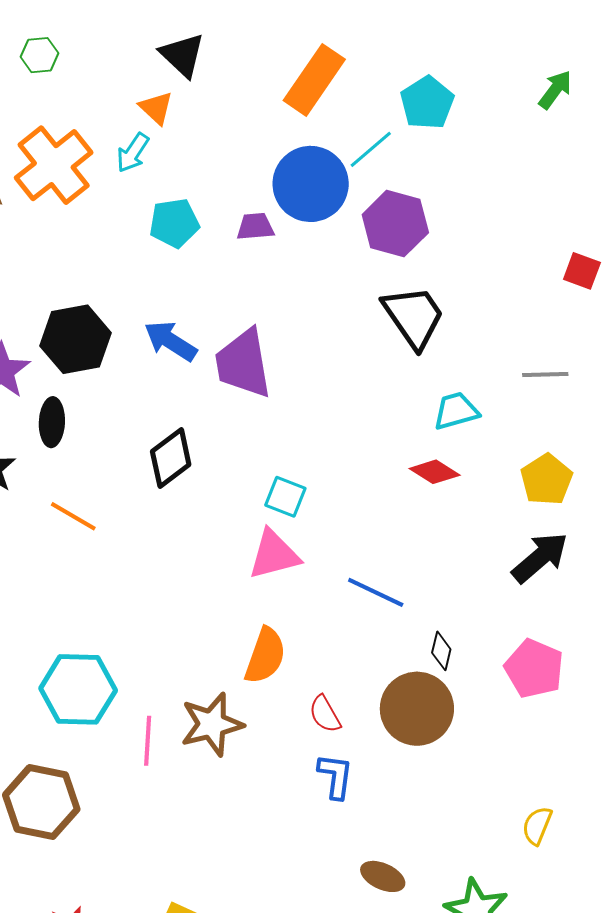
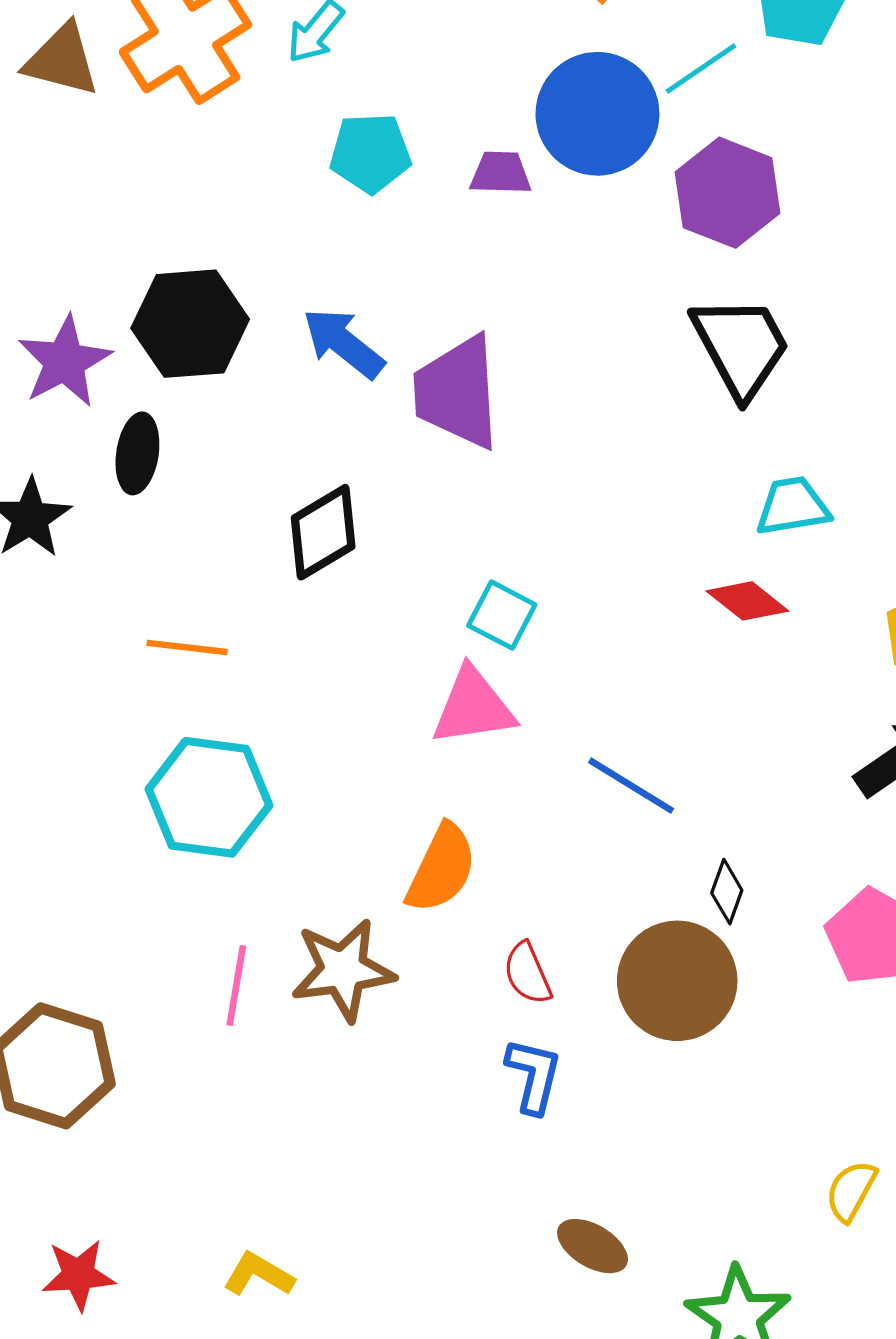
orange line: (73, 516) -> (187, 647), moved, turned -30
cyan hexagon: (78, 689) -> (209, 797), moved

